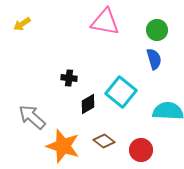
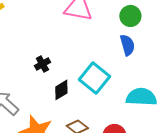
black cross: (69, 78) -> (42, 64), turned -35

